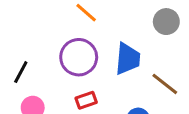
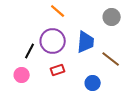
black line: (21, 72) -> (30, 51), moved

